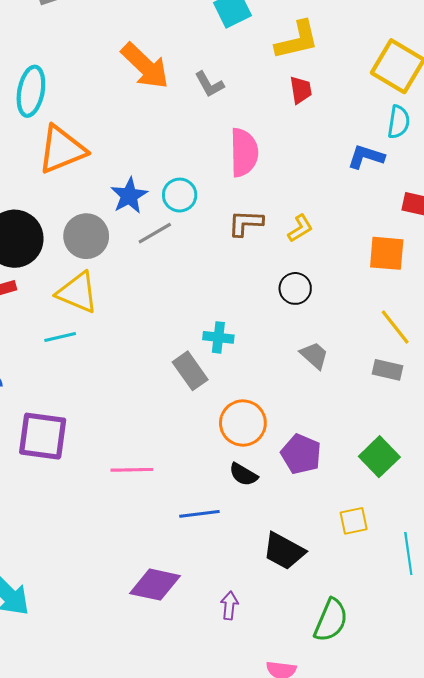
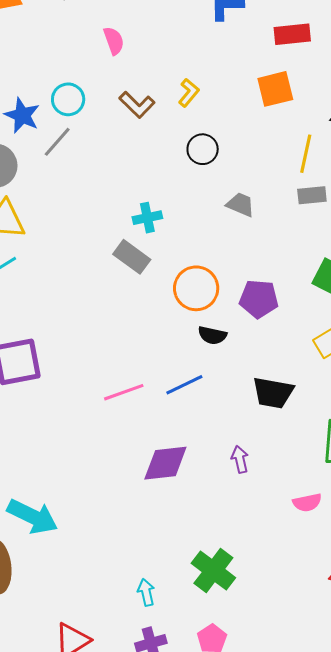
pink semicircle: (244, 153) -> (114, 41), size x0.6
brown L-shape: (246, 223) -> (137, 105), turned -120
yellow line: (395, 327) -> (306, 154), turned 69
pink line: (132, 470) -> (124, 392), moved

